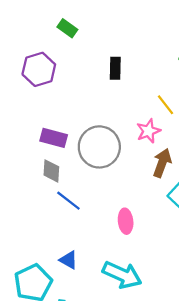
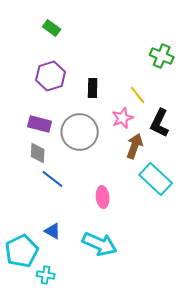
black rectangle: (115, 68) -> (93, 88), moved
purple hexagon: (39, 69) -> (51, 76), moved

